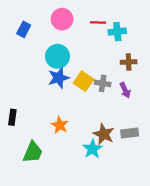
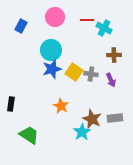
cyan cross: (117, 32) -> (104, 28), turned 35
orange star: (60, 125) -> (61, 106), moved
green trapezoid: (33, 152) -> (29, 135), turned -80

